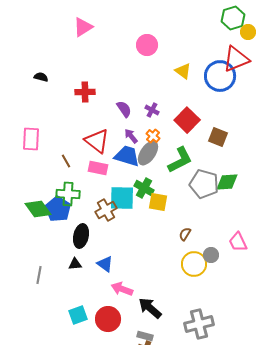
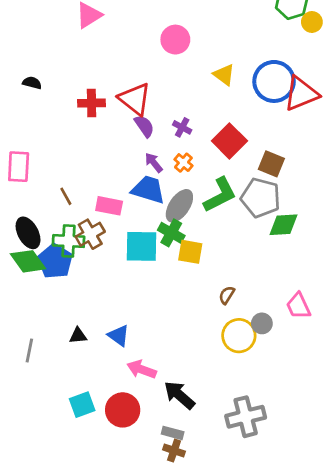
red triangle: (236, 59) -> (301, 94), moved
red triangle: (97, 141) -> (135, 99), moved
gray ellipse: (148, 153) -> (179, 206), moved
gray pentagon: (204, 184) -> (261, 198), moved
brown cross: (106, 210) -> (90, 234), moved
black ellipse: (81, 236) -> (28, 233), moved, turned -40

